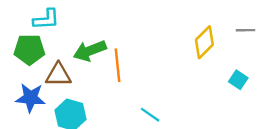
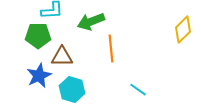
green arrow: (90, 51) -> (91, 22), moved
blue star: (31, 98) -> (39, 76), turned -30

